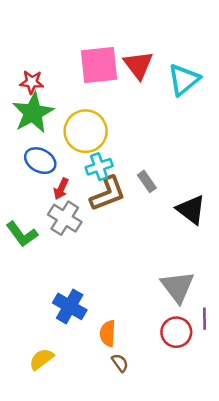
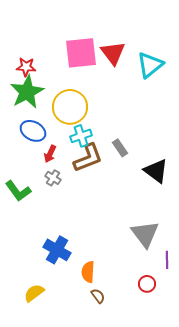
gray cross: (65, 218) -> (53, 178), size x0.6
red circle: (176, 332) -> (147, 284), moved, size x0.7

